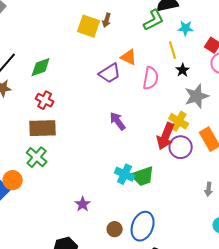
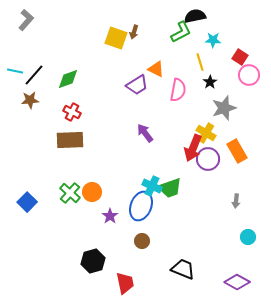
green cross: (37, 157) -> (70, 193), moved
orange circle: (13, 180) -> (92, 192), moved
blue ellipse: (143, 226) -> (141, 206), moved

